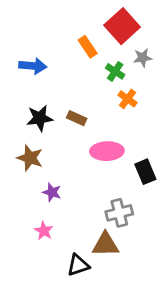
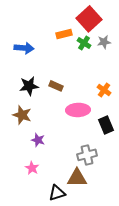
orange rectangle: (88, 47) -> (64, 34), turned -70
green cross: (115, 71) -> (84, 43), moved
orange cross: (128, 99) -> (104, 90), moved

